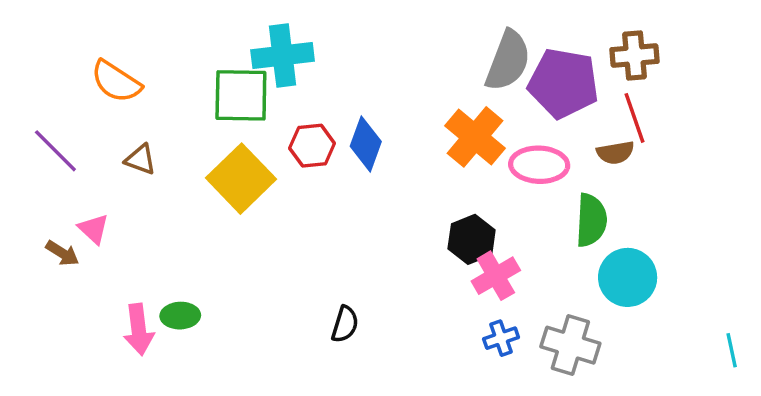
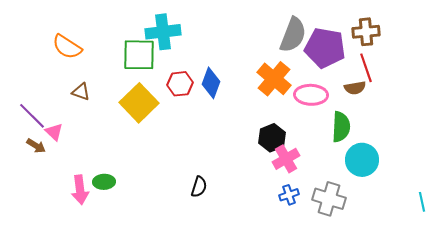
purple line: (55, 151) -> (32, 116), moved

